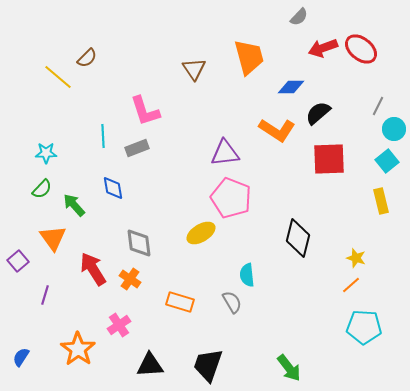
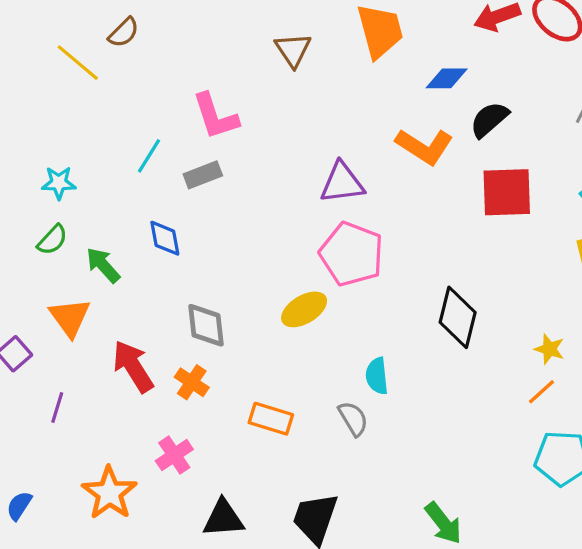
cyan line: (103, 136) -> (149, 156), turned 35

